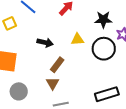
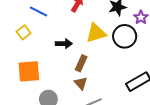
yellow triangle: (77, 39) -> (96, 33), size x1.5

